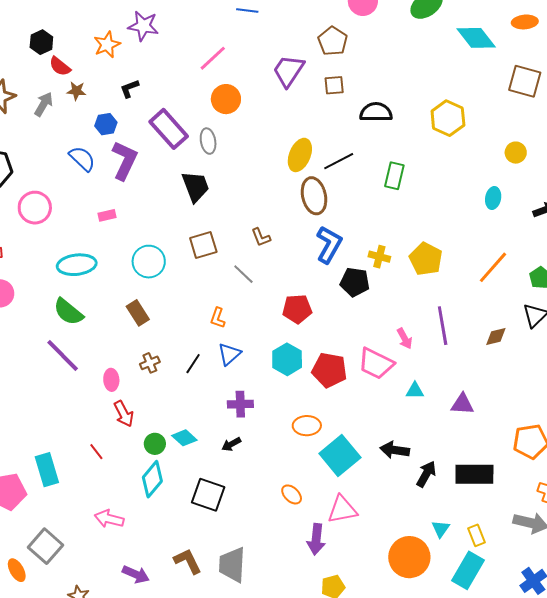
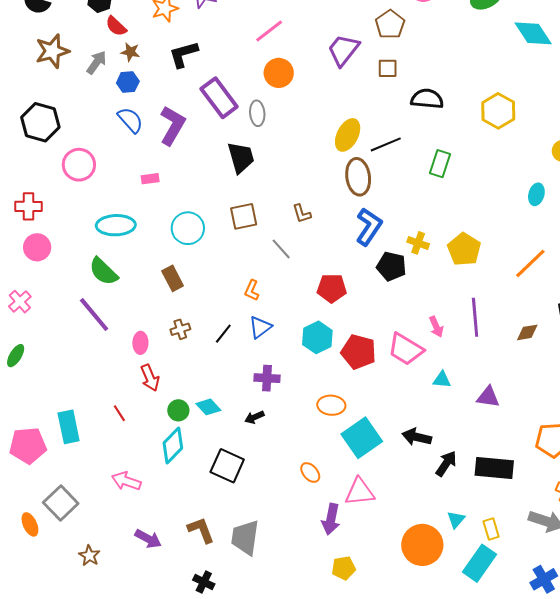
black L-shape: (129, 89) -> (183, 54), size x1.5
blue hexagon: (106, 124) -> (128, 82), moved

